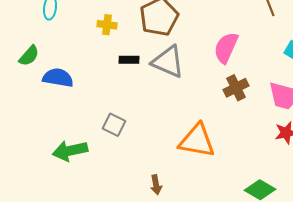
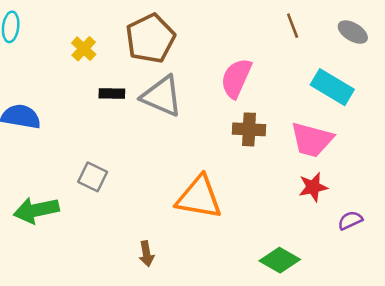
yellow cross: (107, 25) -> (84, 49), turned 36
brown cross: (236, 88) -> (249, 129), turned 30

